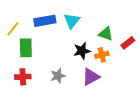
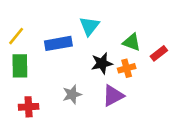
blue rectangle: (45, 21) -> (58, 43), moved
green rectangle: (26, 48) -> (20, 66), moved
red cross: (23, 77) -> (29, 107), moved

